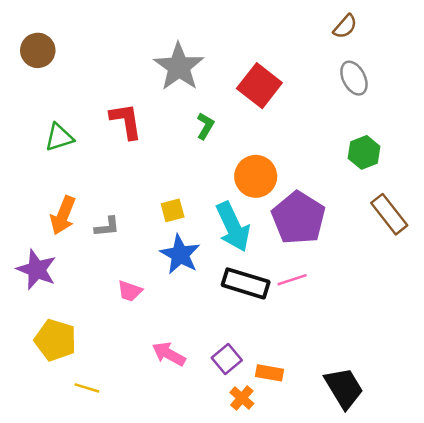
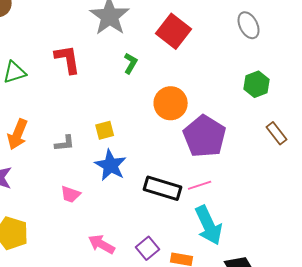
brown rectangle: (389, 214) -> (277, 133), size x0.7
gray L-shape: (107, 227) -> (65, 143), moved
cyan arrow: (233, 227) -> (209, 225), moved

